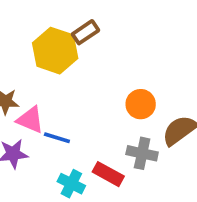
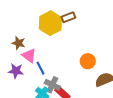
blue line: (57, 138) -> (40, 68), turned 32
gray cross: (142, 153) -> (52, 85), moved

